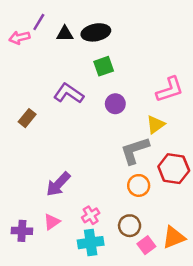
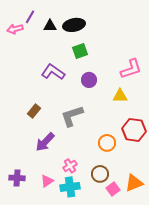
brown rectangle: (27, 118) -> (34, 111), moved
yellow triangle: (156, 125) -> (120, 96), turned 35
gray L-shape: (135, 150) -> (72, 116), moved
pink triangle: (52, 222) -> (47, 181), moved

